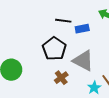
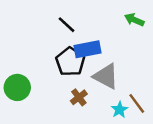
black line: (63, 21) -> (67, 25), moved, turned 35
blue rectangle: (82, 29) -> (87, 49), moved, size x1.5

